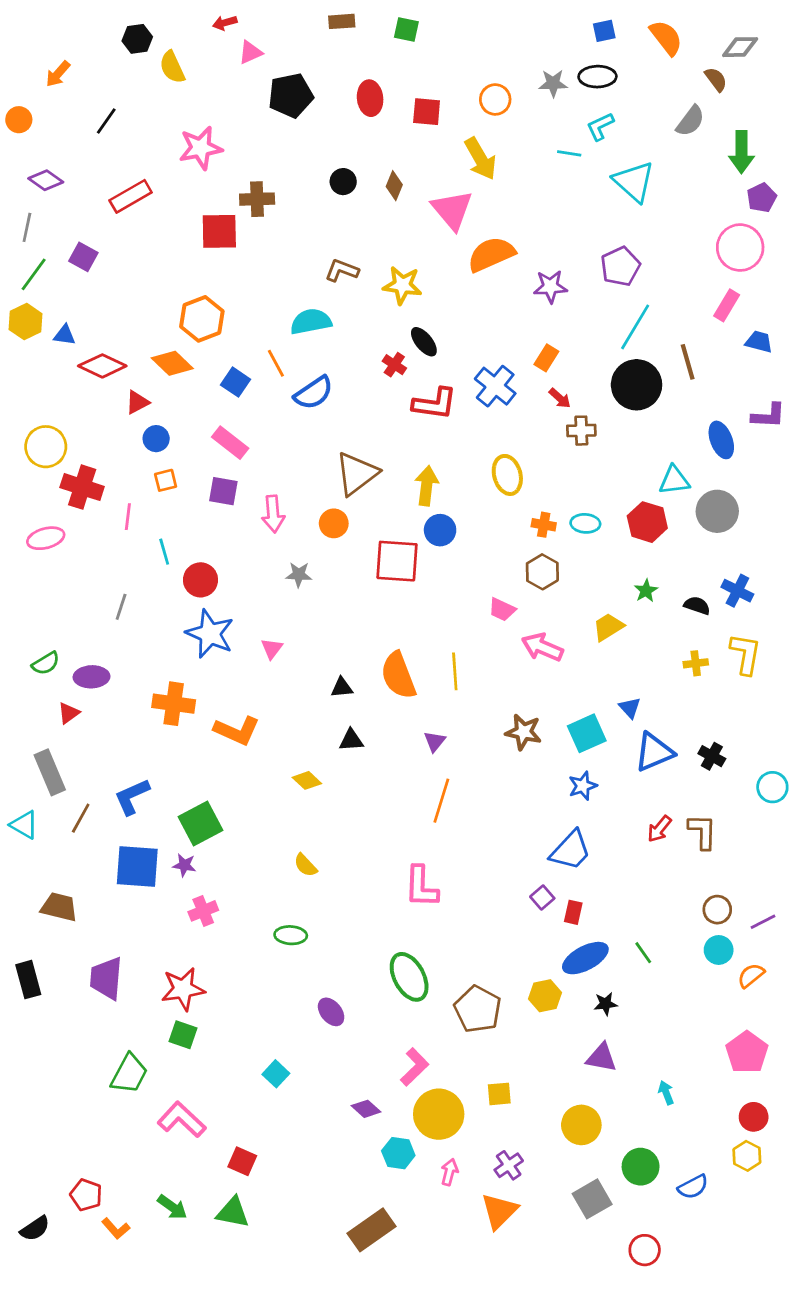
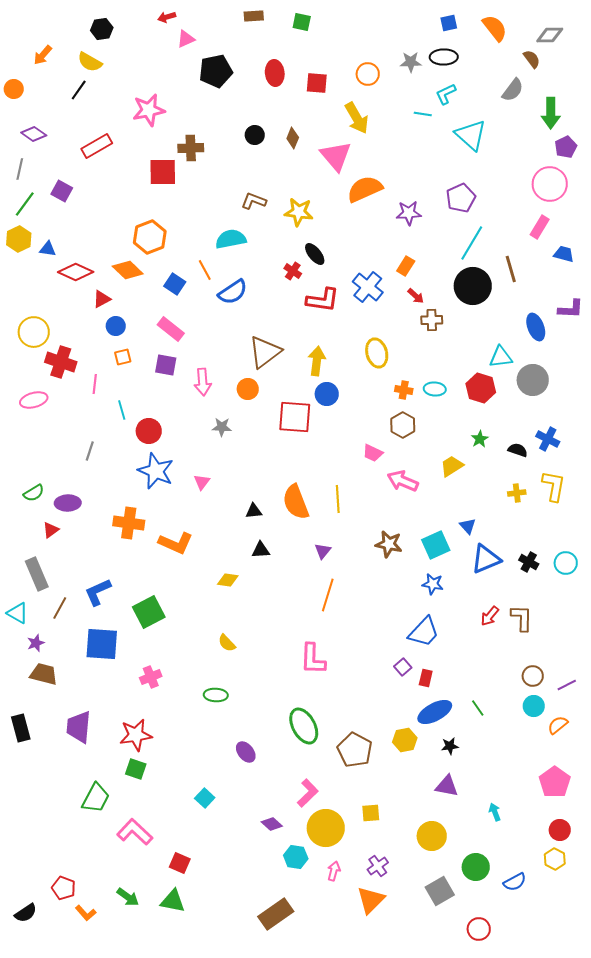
yellow semicircle: (172, 67) -> (90, 62), moved, turned -35
yellow diamond: (307, 780) -> (228, 580), turned -35
blue star: (583, 786) -> (433, 584), turned 30
cyan circle: (772, 787) -> (566, 563), moved
purple star: (184, 865) -> (36, 643), moved, turned -30

